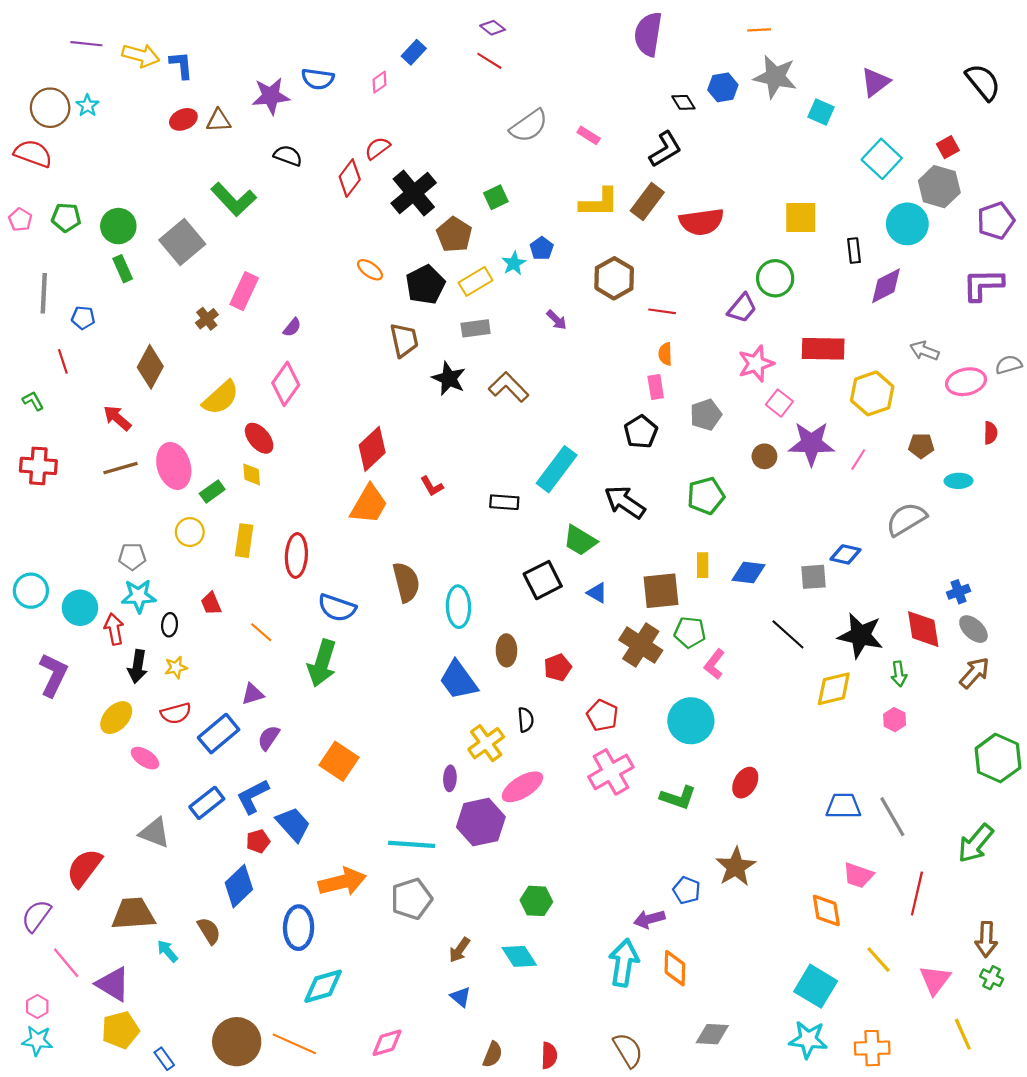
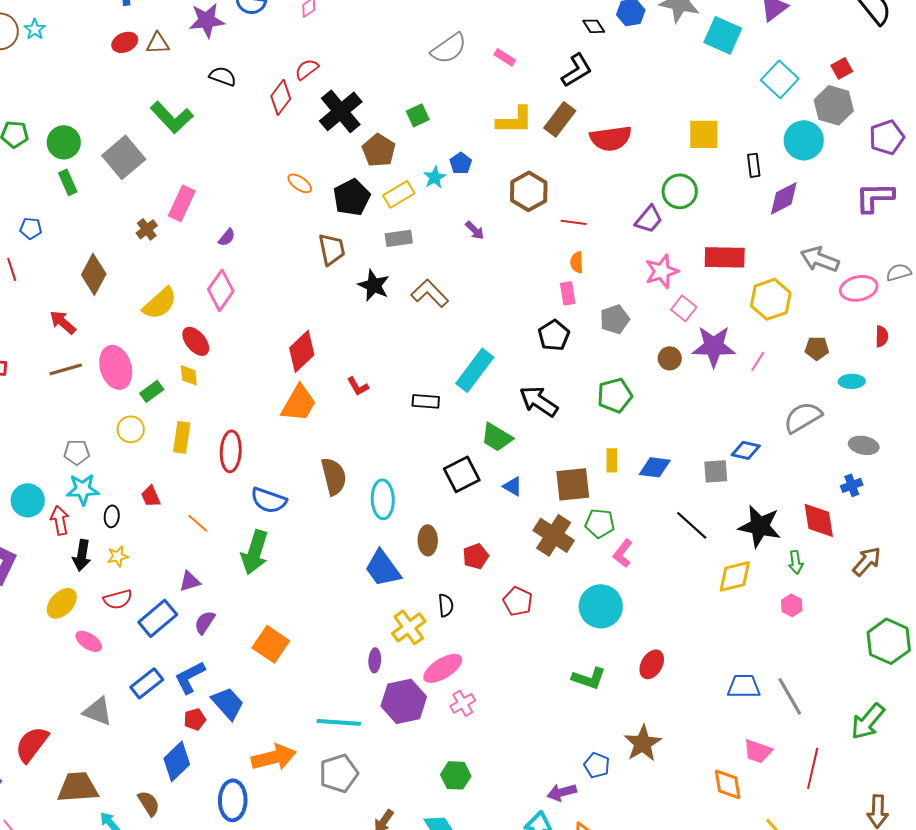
cyan square: (821, 112) -> (723, 35), size x1.5
gray arrow: (924, 351) -> (820, 259), size x1.4
gray ellipse: (973, 629) -> (864, 445), moved, turned -32
pink cross: (611, 772) -> (463, 703), moved, size x0.6

